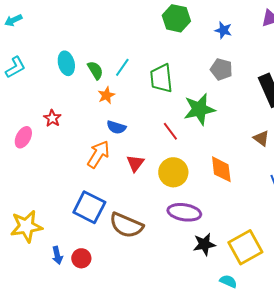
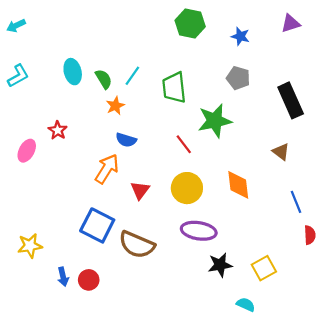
red triangle: (135, 163) -> (140, 190), moved
yellow star: (26, 226) -> (30, 246), size x0.7
yellow square: (245, 247) -> (264, 268), size x0.7

